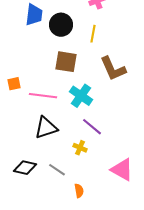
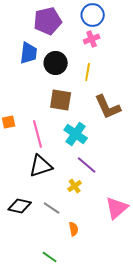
pink line: (43, 96) -> (38, 134), turned 68
yellow cross: (80, 148) -> (75, 186), turned 32
pink triangle: (122, 170) -> (117, 208), turned 50

